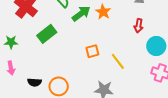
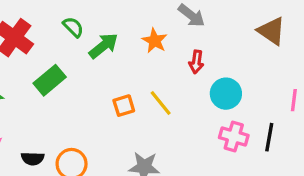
orange star: (103, 12) -> (155, 41), moved
yellow line: (118, 61) -> (161, 103), moved

